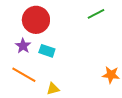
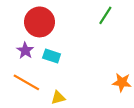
green line: (96, 14) -> (105, 15), turned -30

